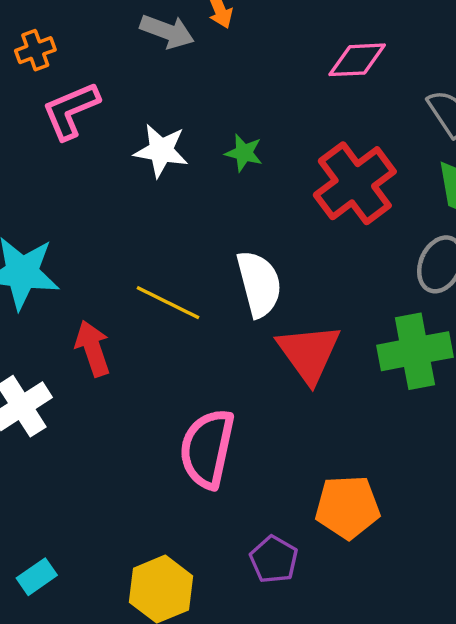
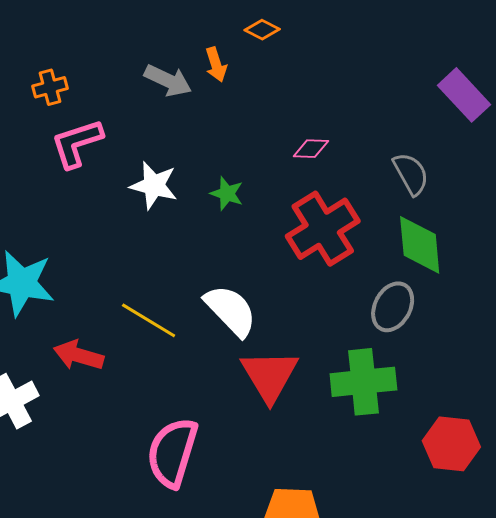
pink diamond: (357, 60) -> (311, 149), moved, size x0.7
white semicircle: (259, 284) -> (231, 311), turned -34
red arrow: (93, 348) -> (79, 355), turned -60

